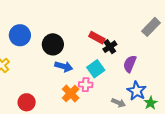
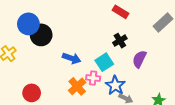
red rectangle: (97, 38) -> (121, 12), moved
black circle: (53, 44) -> (41, 35), moved
blue star: (137, 91) -> (115, 85), moved

